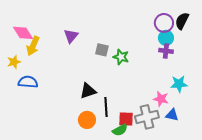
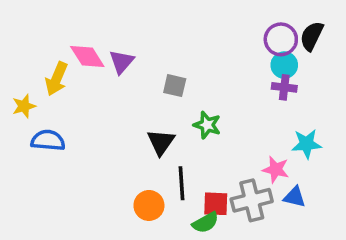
pink diamond: (23, 33) -> (87, 57), moved
green star: (121, 57) -> (207, 125), moved
black triangle: (88, 91) -> (161, 142), moved, turned -36

